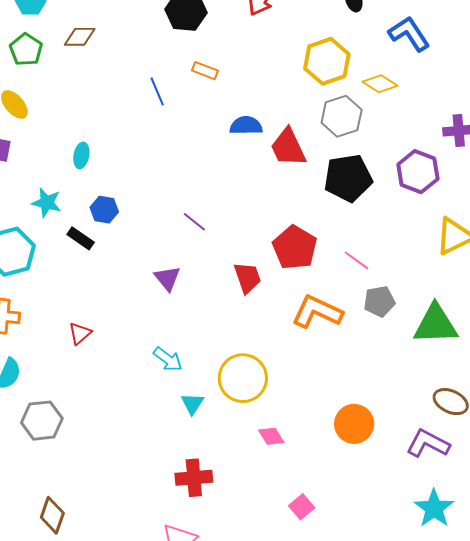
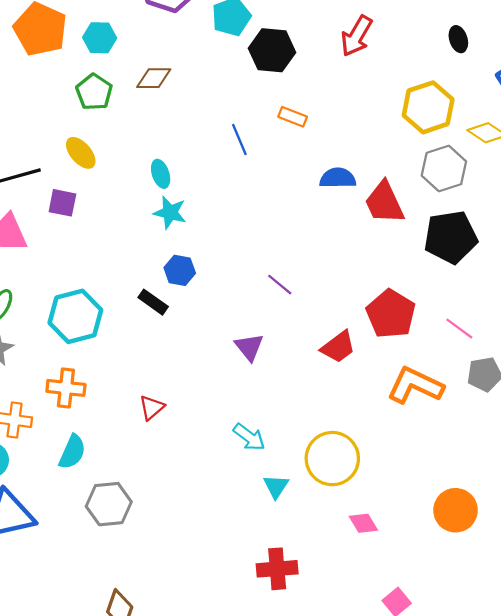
cyan ellipse: (81, 155) -> (161, 174), moved, turned -30
cyan star: (47, 203) -> (170, 213), moved
red trapezoid: (247, 278) -> (338, 347), turned 72

